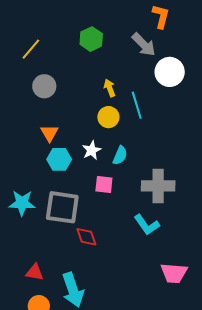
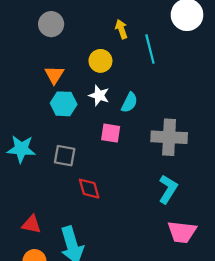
yellow circle: (108, 117) -> (100, 61), moved
white star: (92, 150) -> (99, 95), turned -30
gray square: (62, 207) -> (65, 156), size x0.6
cyan L-shape: (147, 225) -> (168, 189), moved, turned -116

